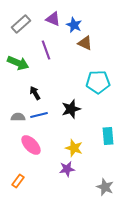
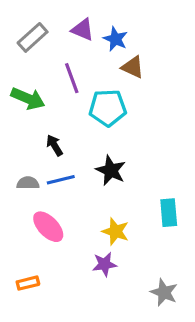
cyan pentagon: (98, 82) -> (108, 108), moved
black star: (71, 109) -> (111, 170), turned -30
orange rectangle: (18, 181) -> (28, 283), turned 40

